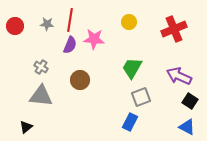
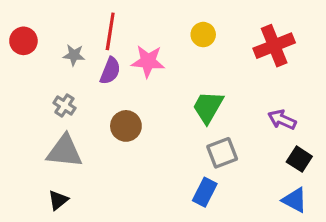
gray star: (47, 24) -> (74, 55), moved
purple arrow: (179, 76) -> (282, 120), size x0.7
black triangle: (26, 127) -> (58, 200), moved

